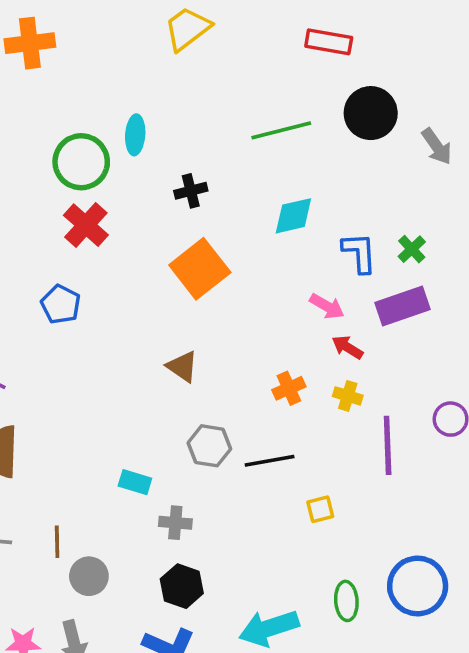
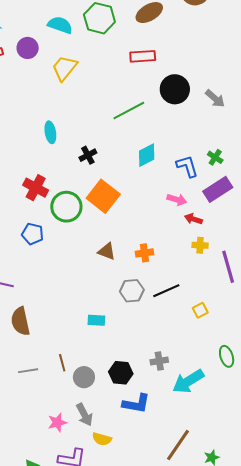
green circle: (81, 162) -> (66, 207), moved
orange cross: (289, 388) -> (145, 253), moved, turned 30
gray cross: (175, 523) -> (159, 361), moved
black hexagon: (182, 586) -> (121, 373), moved

